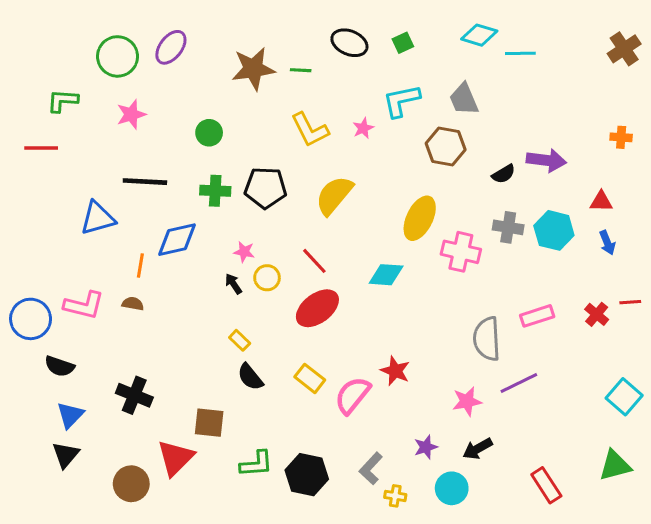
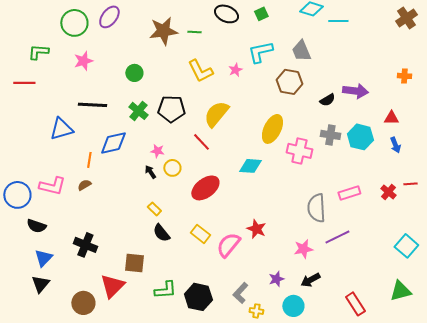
green cross: (215, 191) -> (138, 111), turned 36
red line: (314, 261) -> (201, 142), moved
brown semicircle: (133, 304) -> (84, 185), turned -40

